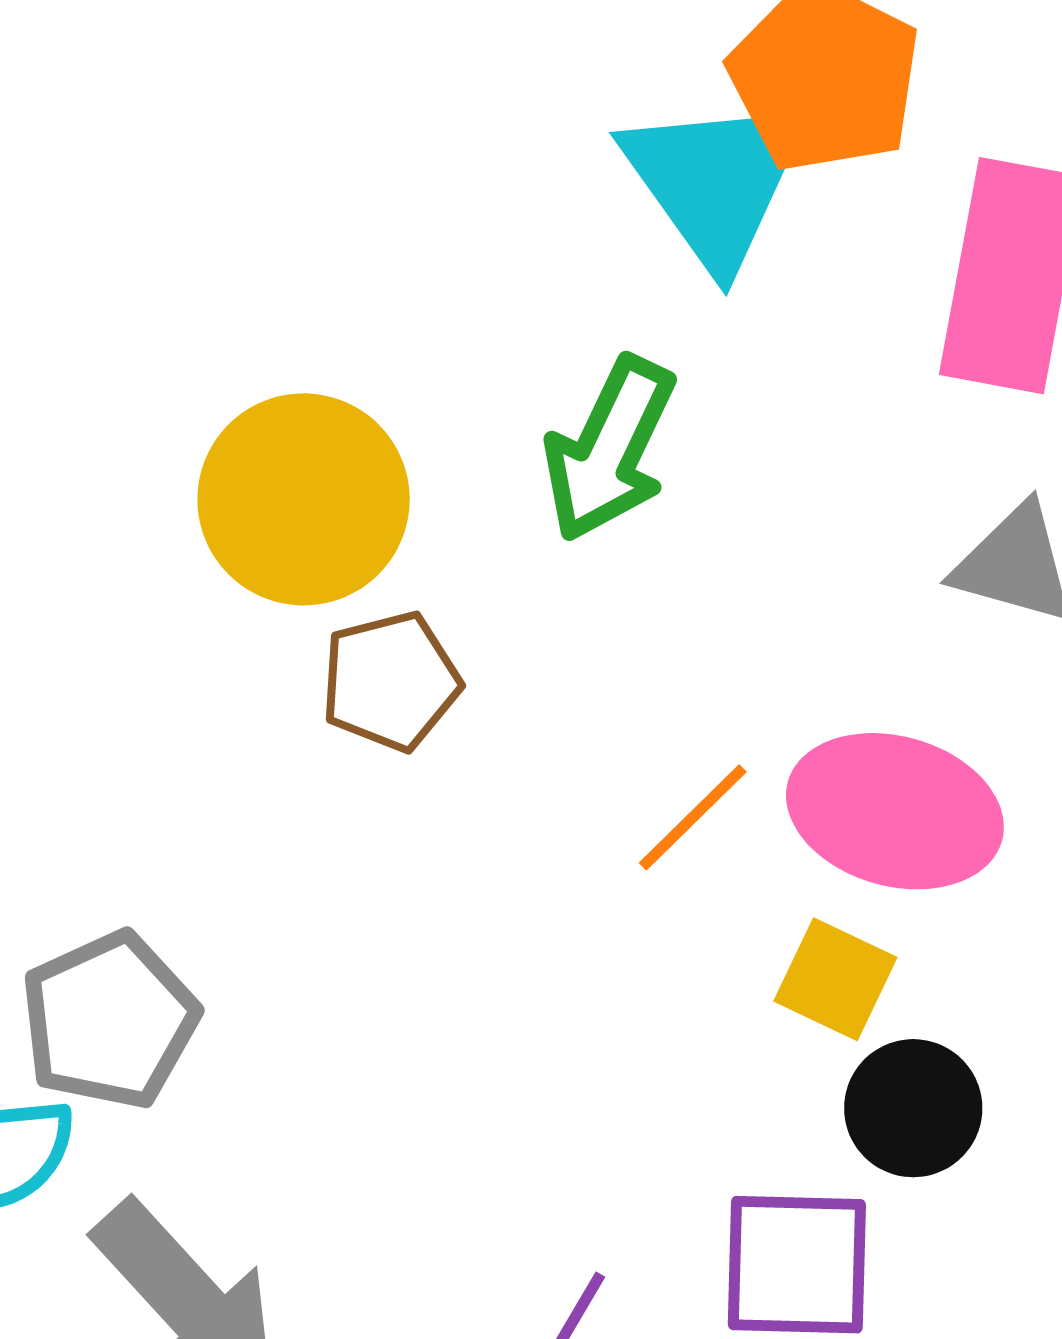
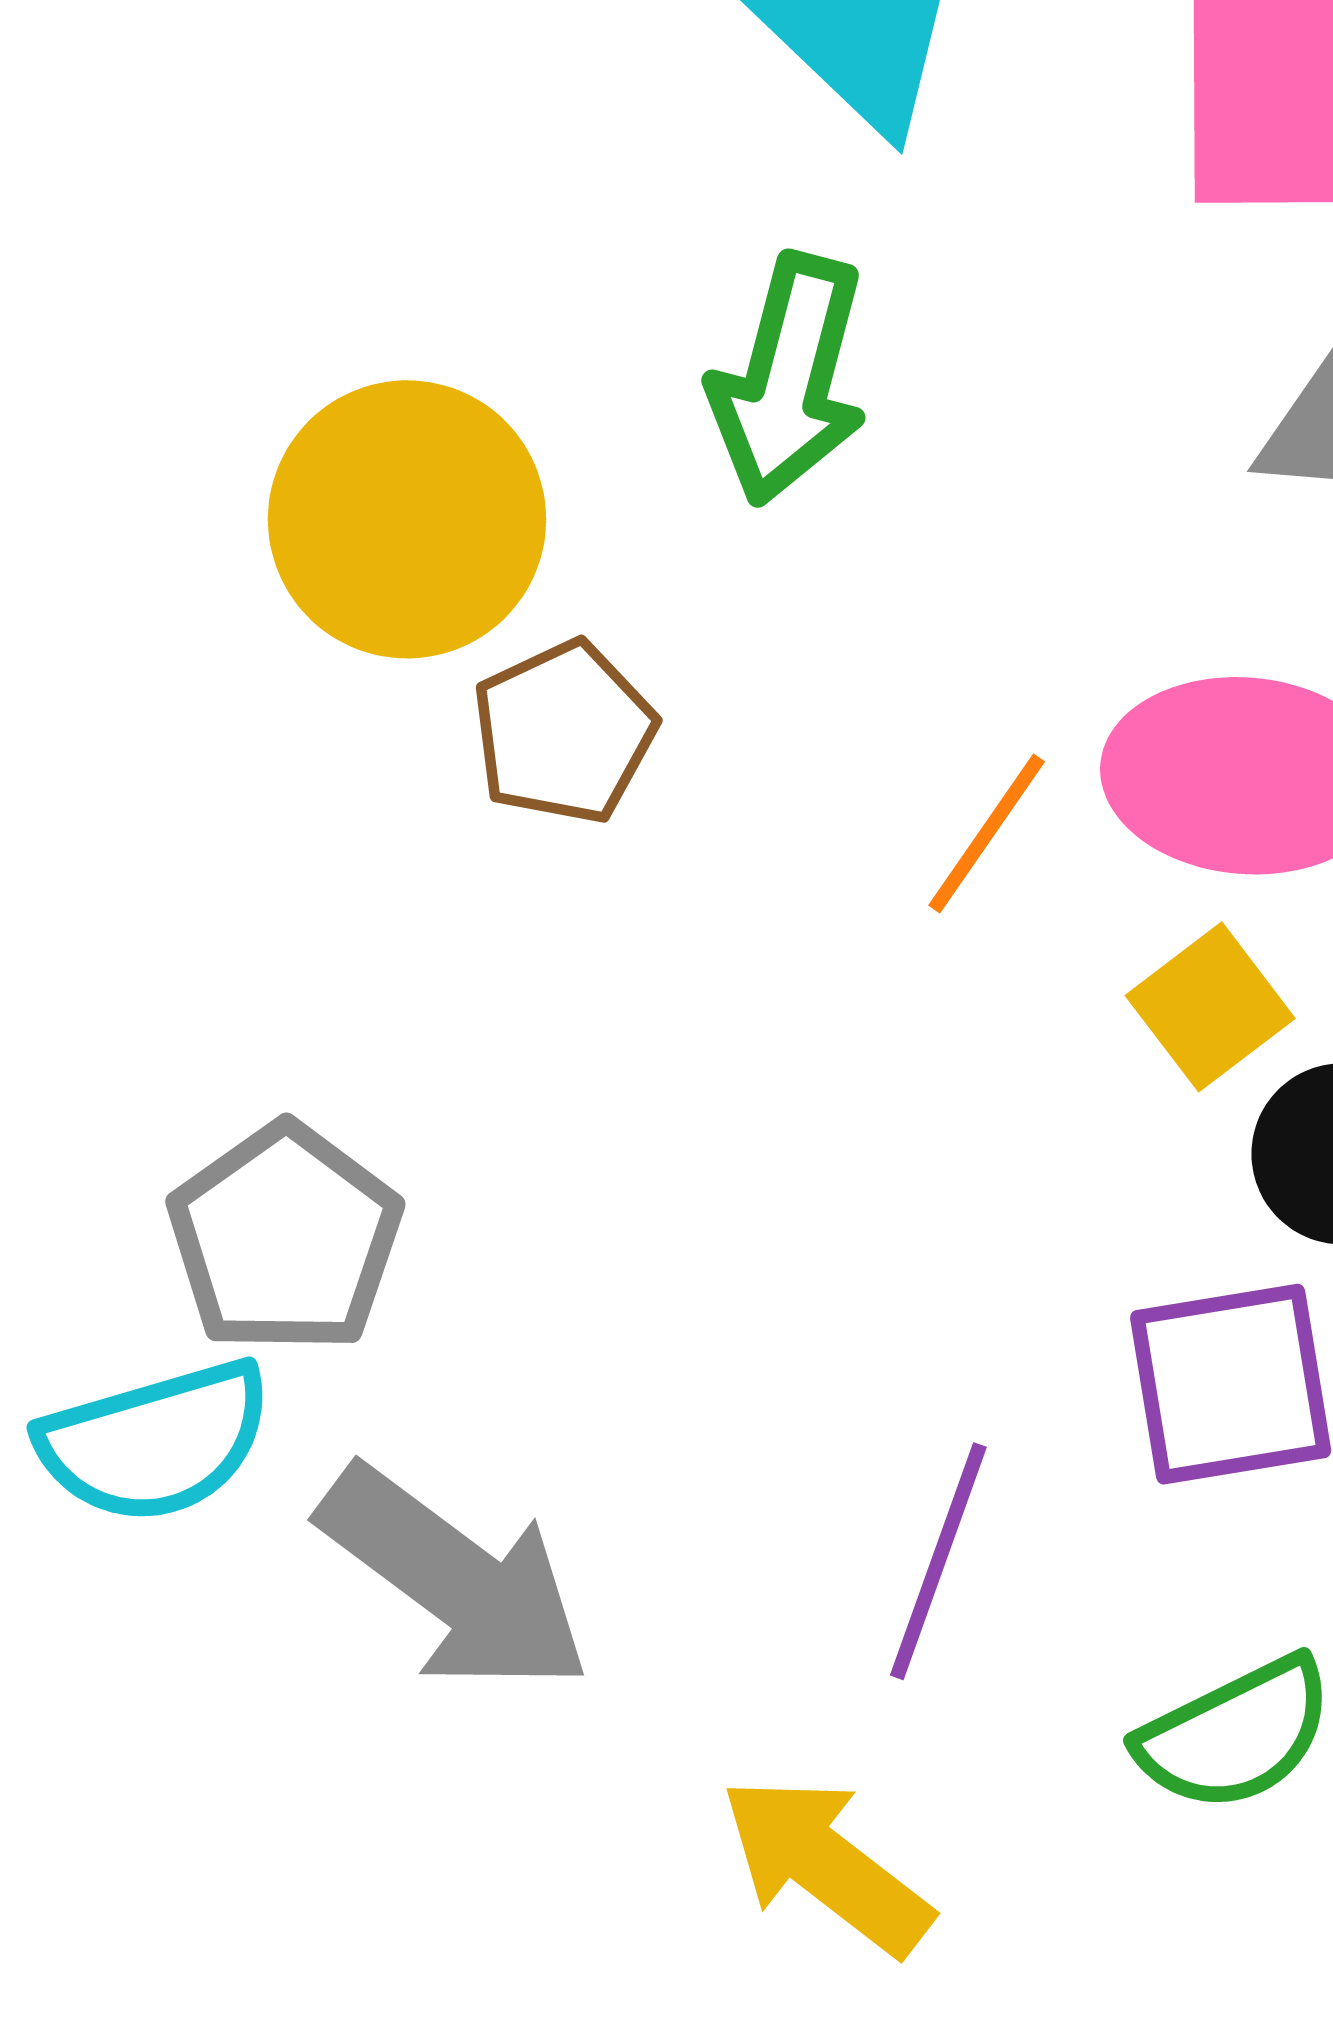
yellow square: (835, 979) -> (1210, 1007), turned 38

